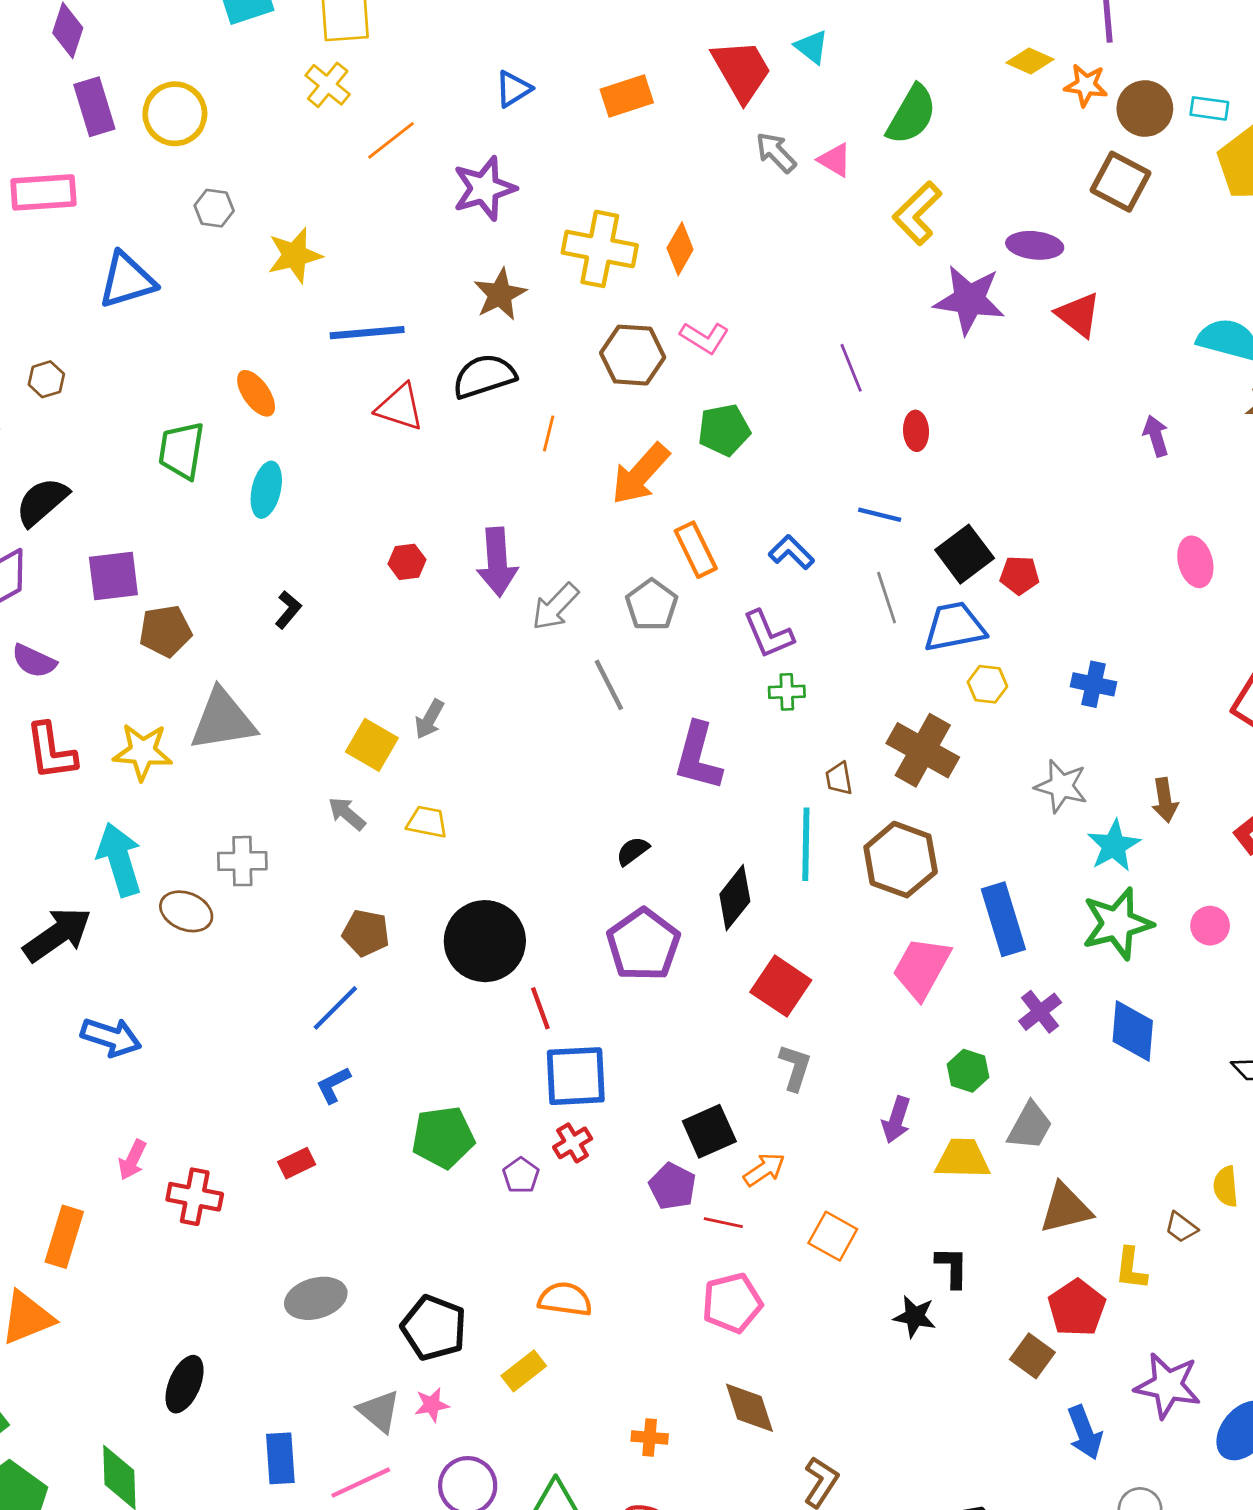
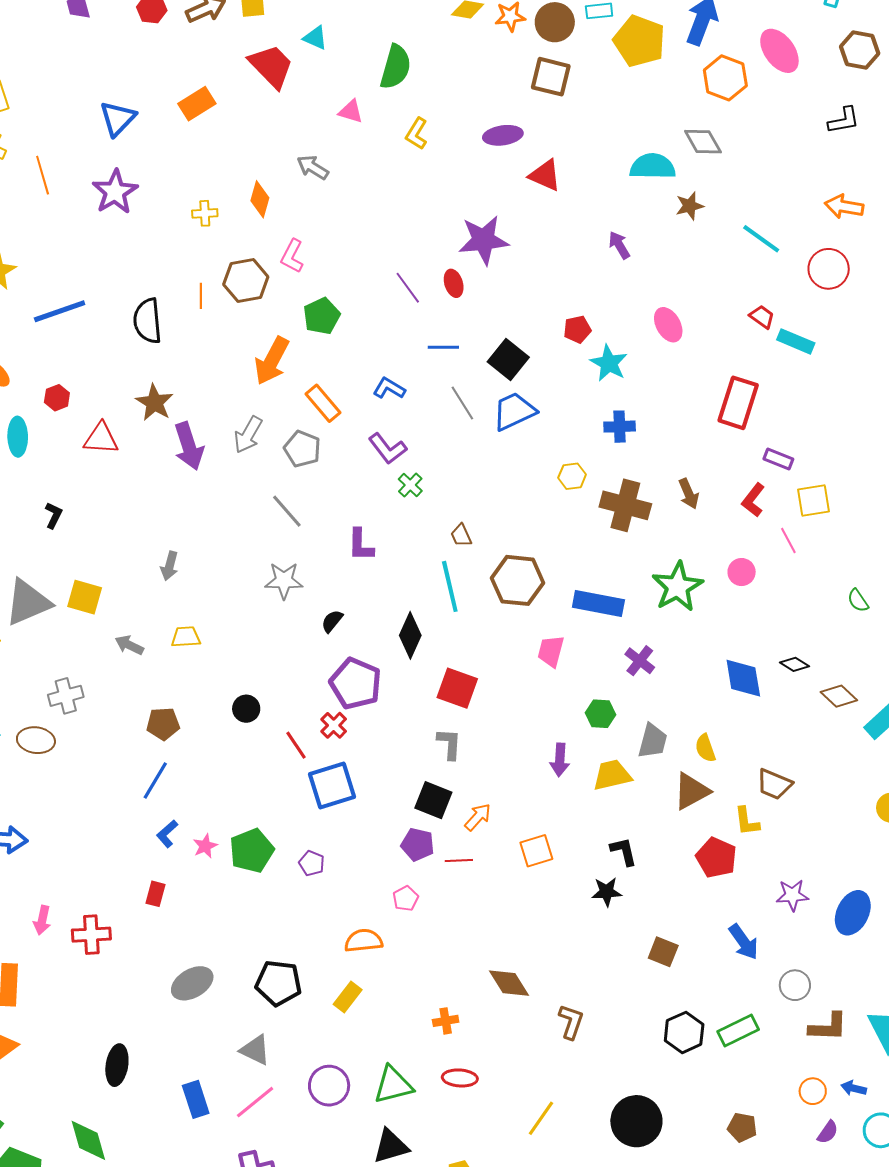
blue triangle: (513, 89) -> (118, 118), size x1.4
orange line: (391, 140) -> (43, 175), turned -54
gray arrow: (776, 152) -> (313, 167), moved
yellow L-shape: (917, 213) -> (417, 134), size x0.7
yellow cross: (600, 249) -> (205, 213), size x0.5
brown star: (500, 294) -> (155, 403), moved
purple star: (969, 300) -> (484, 240), moved
pink L-shape: (705, 338) -> (292, 256), turned 100
purple line: (851, 368) -> (408, 288), moved
black semicircle: (484, 376) -> (148, 321), turned -63
red triangle: (400, 407) -> (101, 439), moved
orange line: (549, 433) -> (201, 296), moved
red hexagon: (407, 562) -> (57, 398), moved
red pentagon: (1020, 575) -> (577, 329), moved
gray arrow: (555, 607) -> (248, 435), moved
yellow hexagon: (987, 684) -> (572, 476), moved
green cross: (787, 692) -> (410, 485), turned -30
yellow square: (372, 745) -> (85, 597), moved
brown cross: (923, 750) -> (625, 505), moved
purple L-shape: (698, 757) -> (361, 545), size x0.7
gray star: (1061, 786) -> (284, 581), moved
cyan star: (1114, 846) -> (609, 363), moved
blue rectangle: (1003, 919) -> (598, 604), turned -48
black circle: (485, 941) -> (246, 709), size x0.5
pink trapezoid: (922, 968) -> (551, 651), size x0.7
blue diamond: (1133, 1031) -> (743, 678), moved
gray L-shape: (795, 1067) -> (449, 744), moved
black square: (709, 1131) -> (433, 800), turned -30
red cross: (573, 1143) -> (334, 725), moved
red rectangle: (297, 1163) -> (156, 894), turned -35
yellow semicircle: (1226, 1186) -> (705, 748), moved
brown trapezoid: (1181, 1227) -> (774, 784), size x1.5
orange square: (833, 1236) -> (536, 851), turned -32
pink pentagon: (732, 1303) -> (406, 898), moved, size x0.6
brown square: (1032, 1356) -> (663, 952), moved
purple star: (1168, 1385) -> (792, 895), size x0.7
pink star: (432, 1405) -> (205, 846), moved

